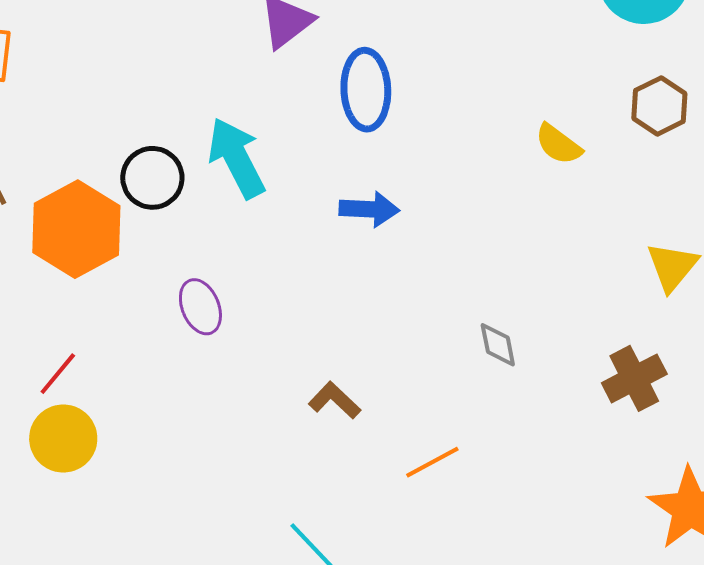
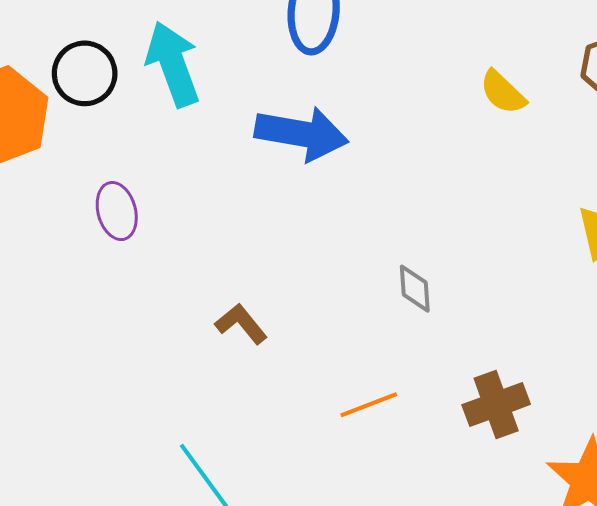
blue arrow: (369, 209) -> (301, 134), size x1.5
brown cross: (634, 378) -> (496, 405), moved
orange line: (432, 462) -> (369, 405), moved

